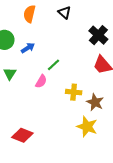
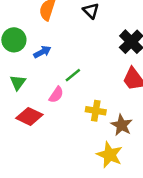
red diamond: (22, 135) -> (29, 116), moved

